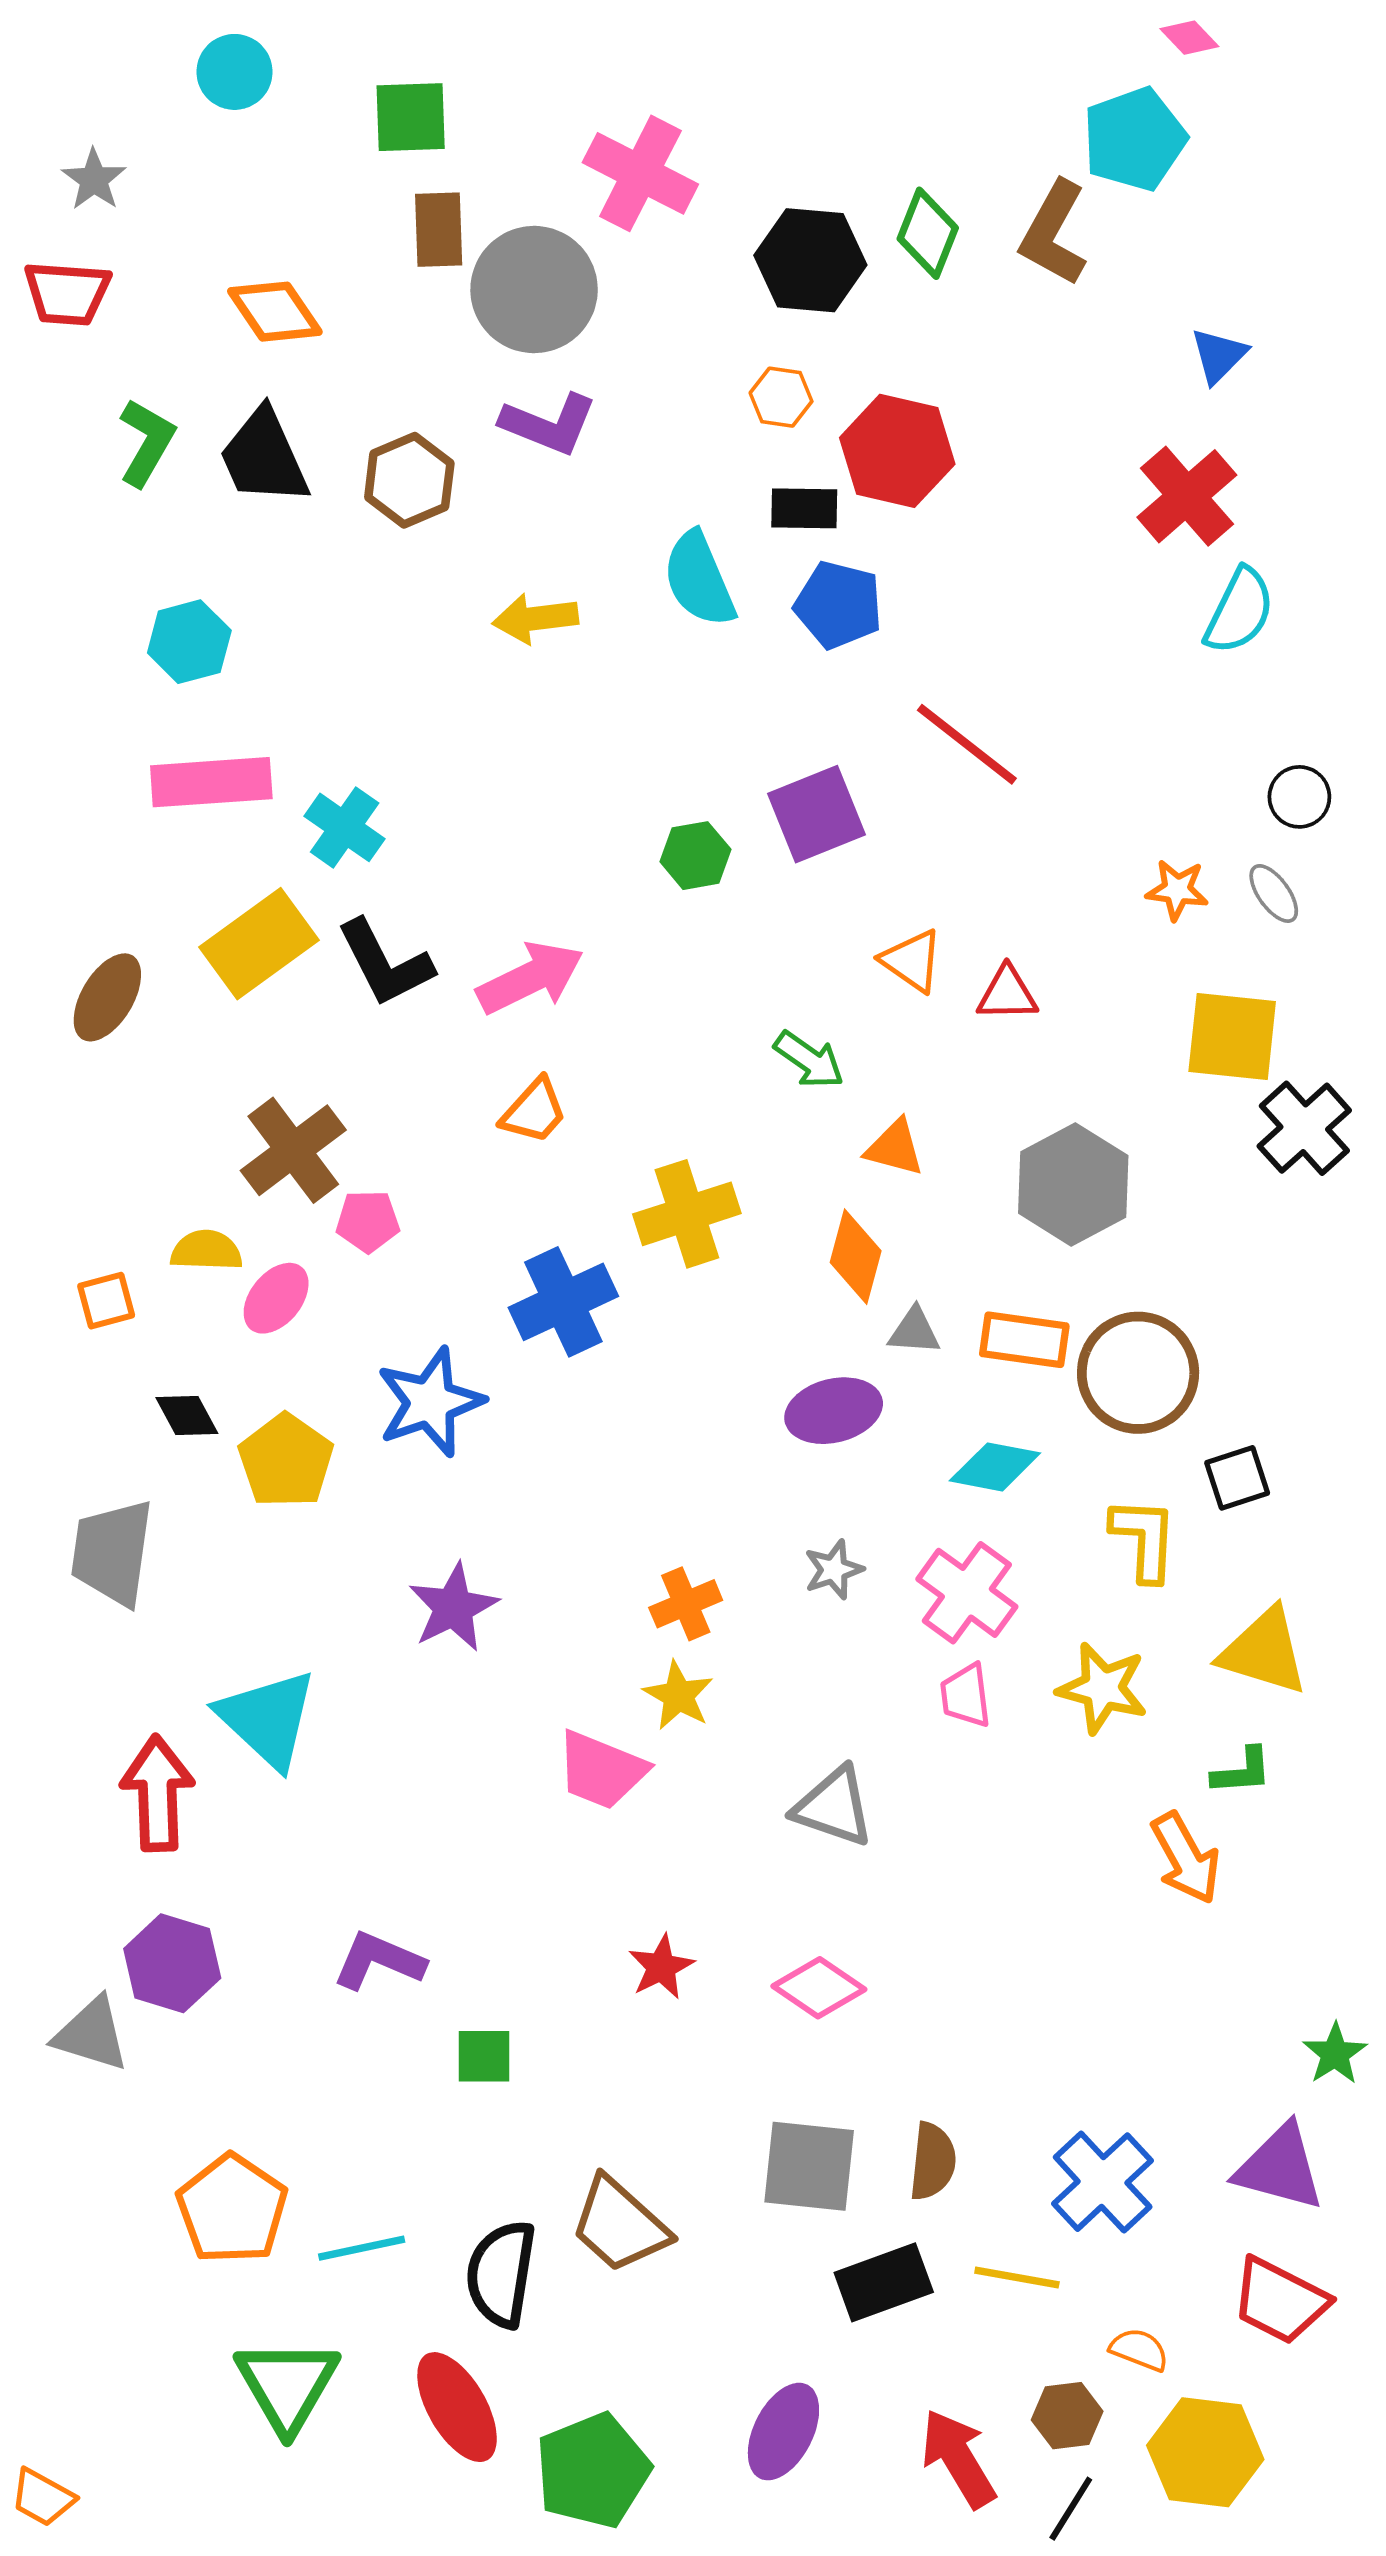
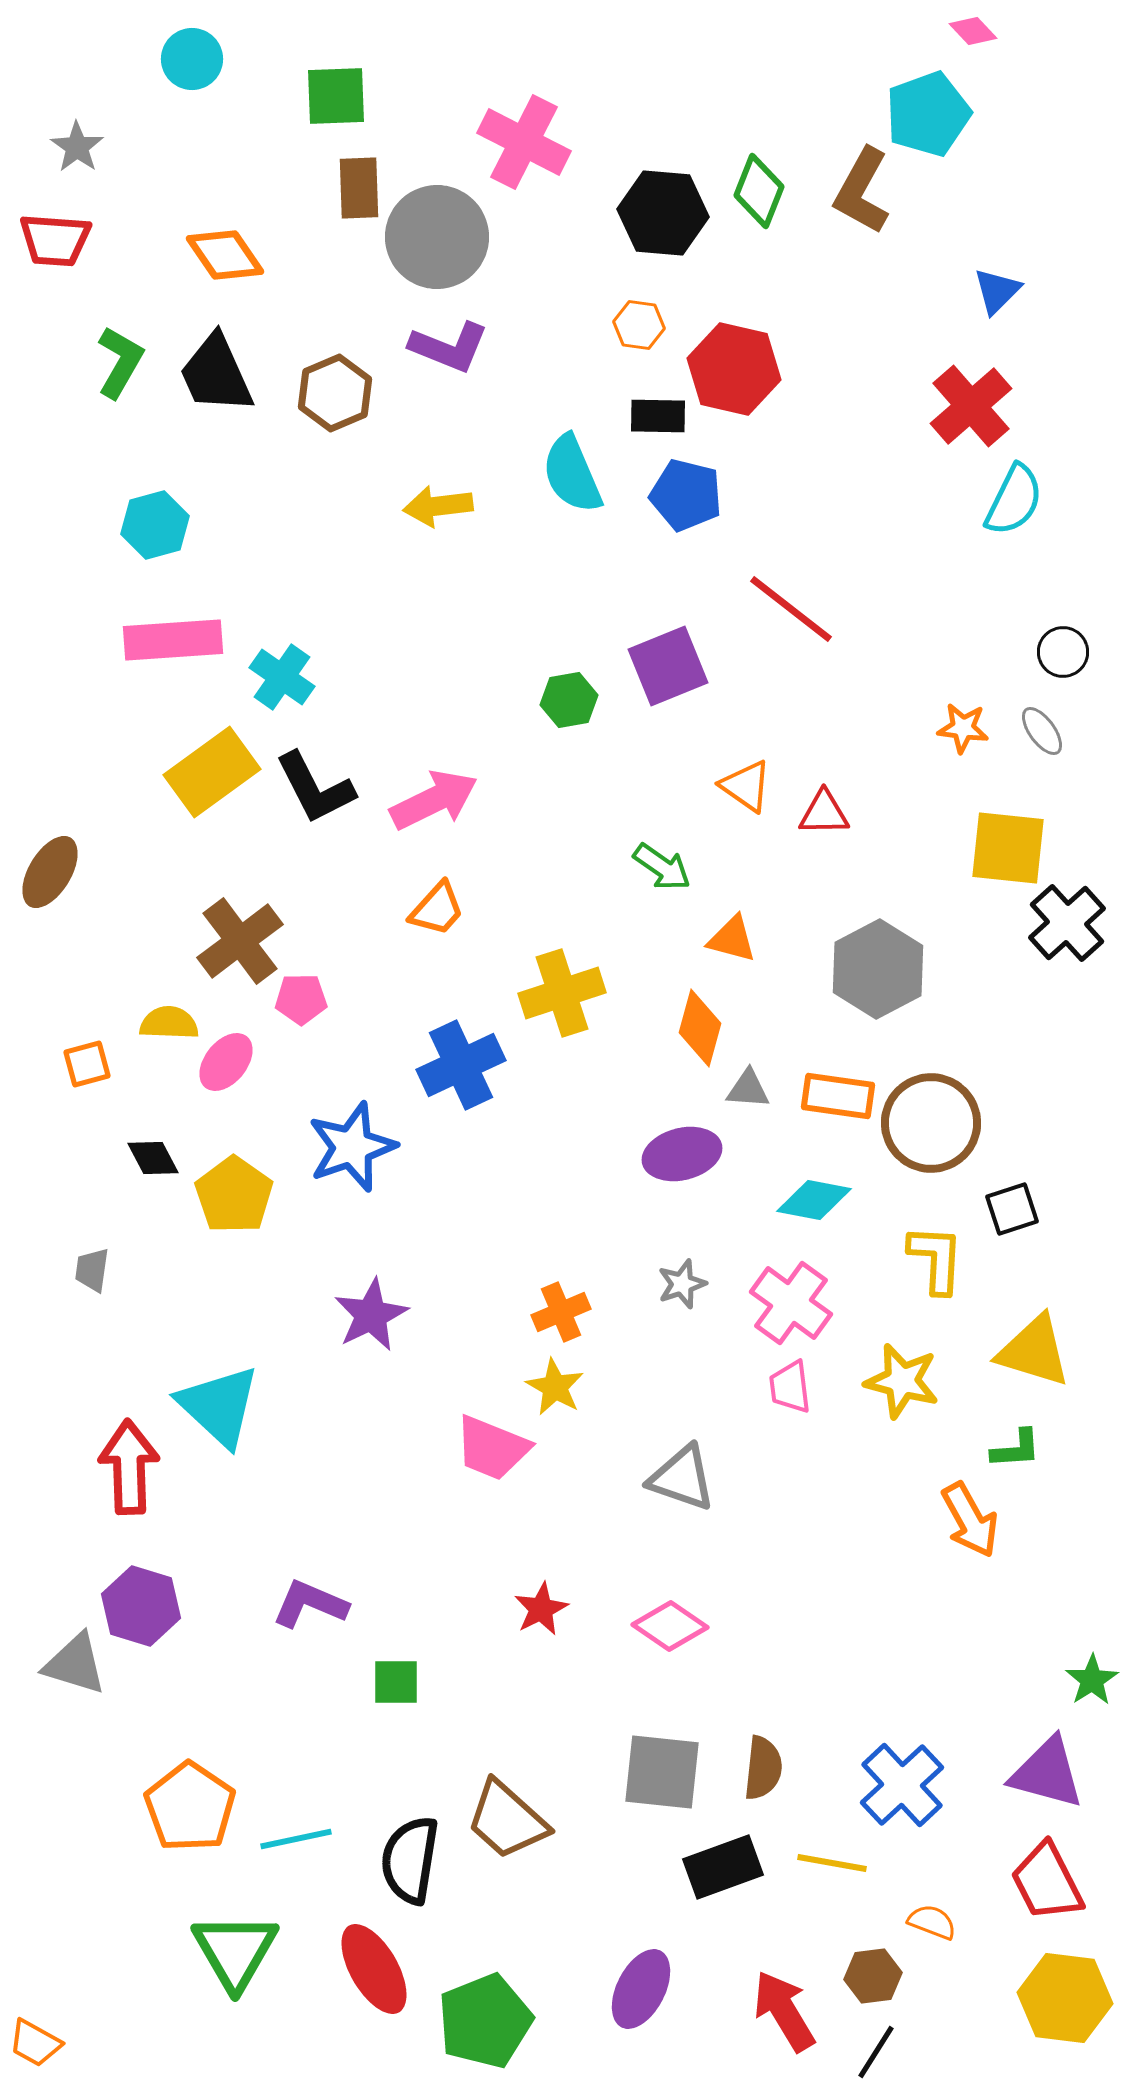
brown ellipse: (107, 997) -> (50, 872), moved
gray trapezoid: (112, 1552) -> (92, 1270), size x0.5
red trapezoid: (1280, 2301) -> (1047, 1882), turned 36
yellow hexagon: (1205, 2452) -> (1065, 1998), moved

